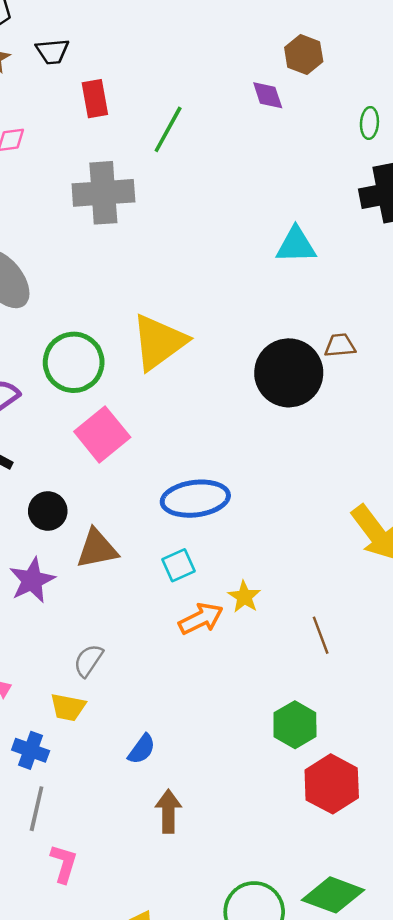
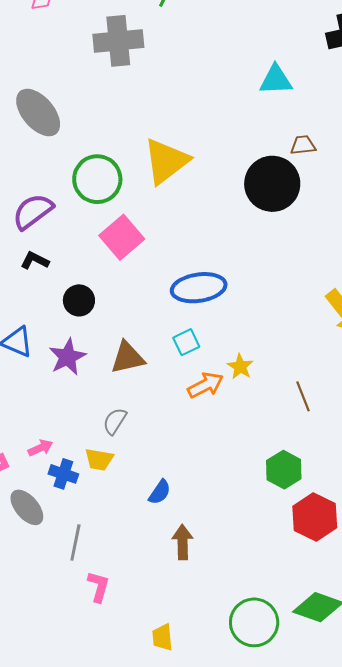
brown trapezoid: (340, 345) -> (303, 145), moved
brown triangle: (97, 549) -> (128, 358), moved
blue cross: (31, 750) -> (63, 474), moved

